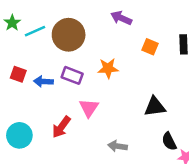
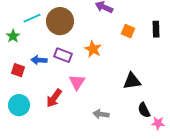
green star: (12, 23) -> (13, 36), moved
orange star: (108, 68) -> (93, 49), turned 30
red square: (18, 74) -> (18, 70), moved

